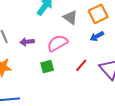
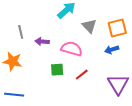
pink semicircle: (57, 43) -> (72, 49), turned 35
red line: (81, 65) -> (82, 75), moved

